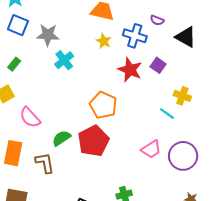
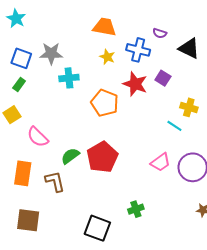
blue square: (18, 25) -> (21, 58), moved
cyan cross: (64, 60) -> (69, 78), turned 36
orange pentagon: (103, 105) -> (105, 103), moved

